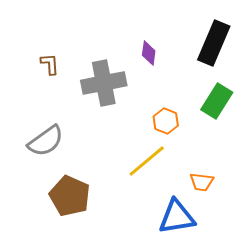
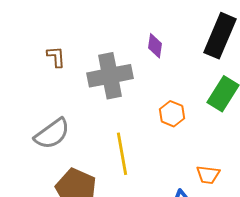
yellow line: (147, 161) -> (122, 154), moved, turned -60

